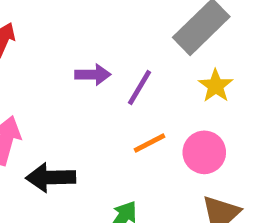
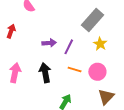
orange line: (150, 143) -> (75, 70), turned 48
black arrow: (51, 177) -> (45, 73), moved, turned 84

